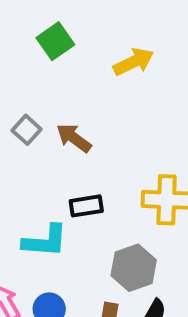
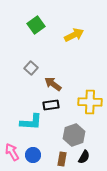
gray square: (27, 130) -> (31, 68), moved
brown arrow: (74, 138) -> (53, 84), moved

